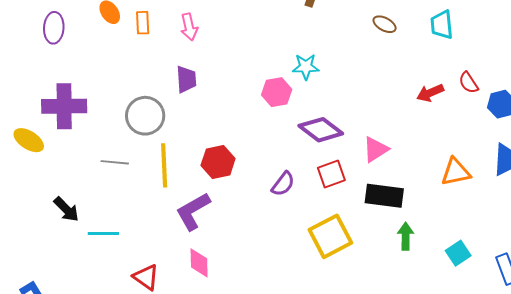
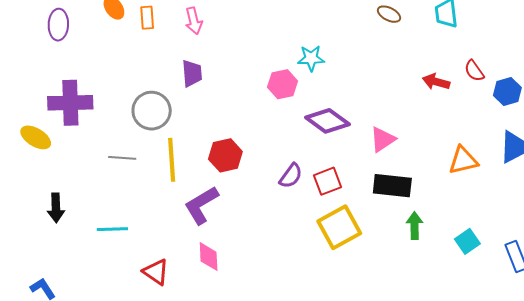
red arrow: (430, 93) -> (436, 82), turned 40
red square: (331, 174) -> (328, 181), moved
black arrow: (66, 209) -> (56, 208), moved, turned 44

